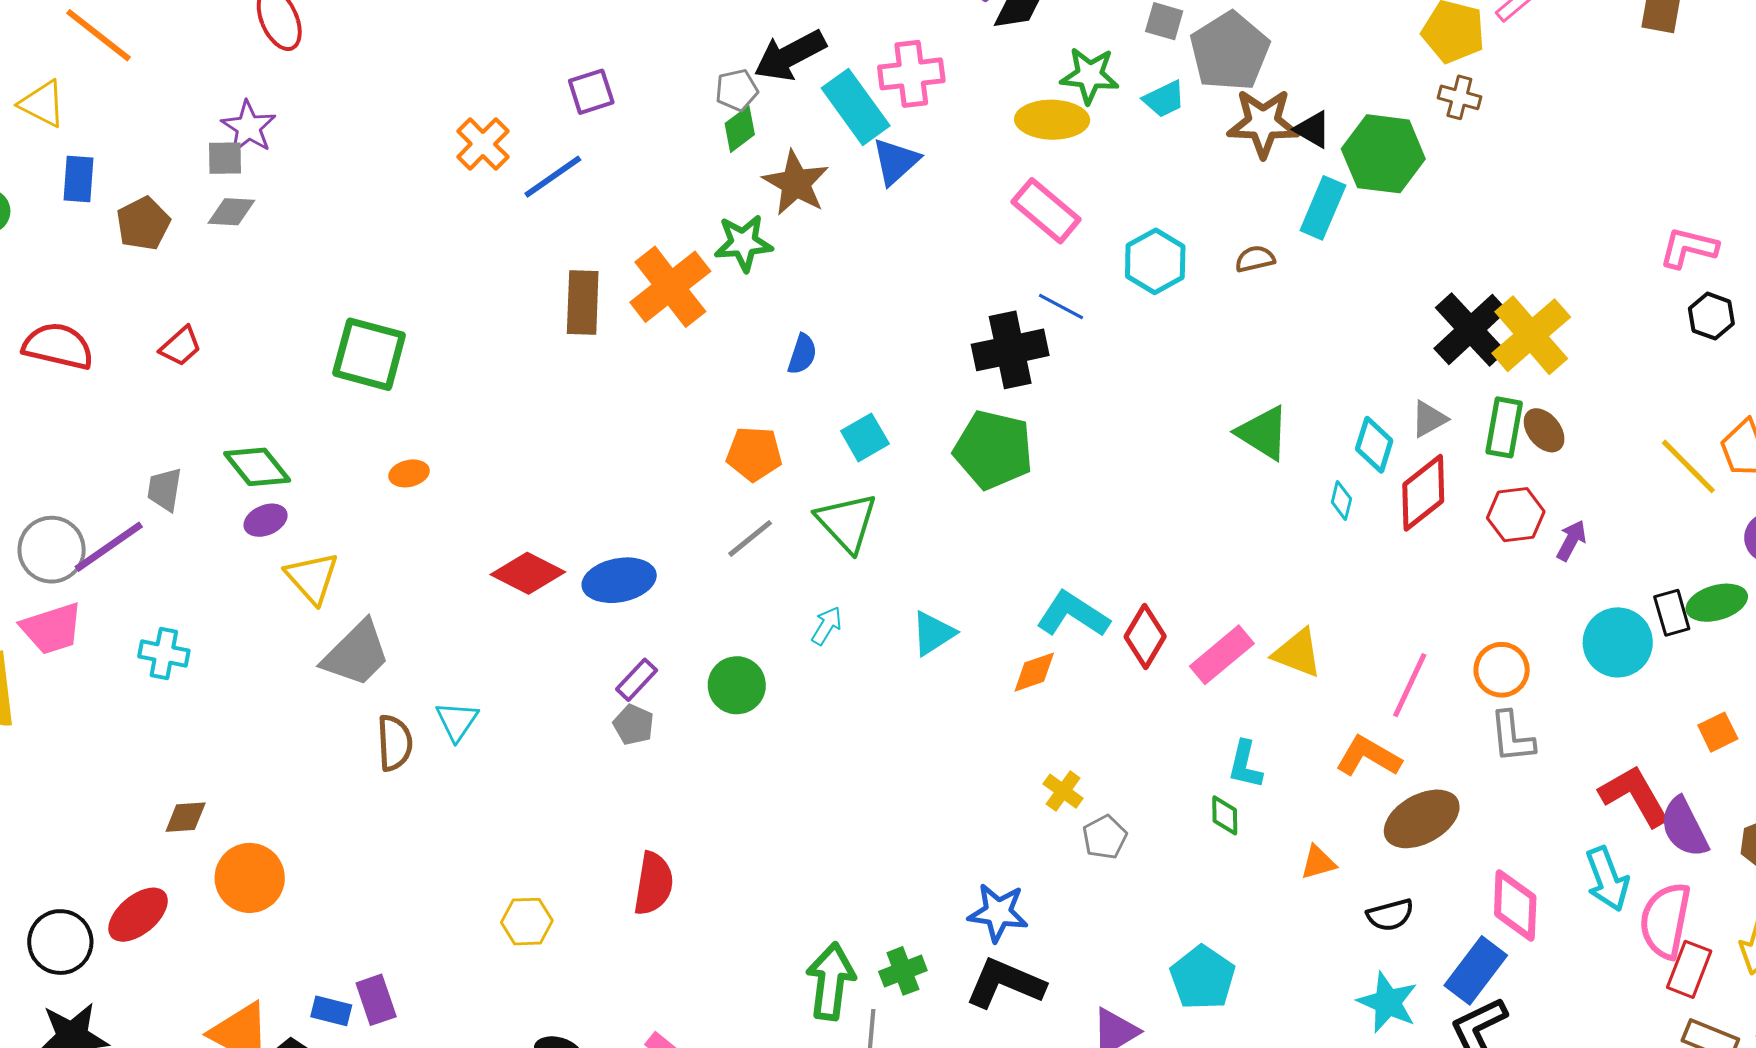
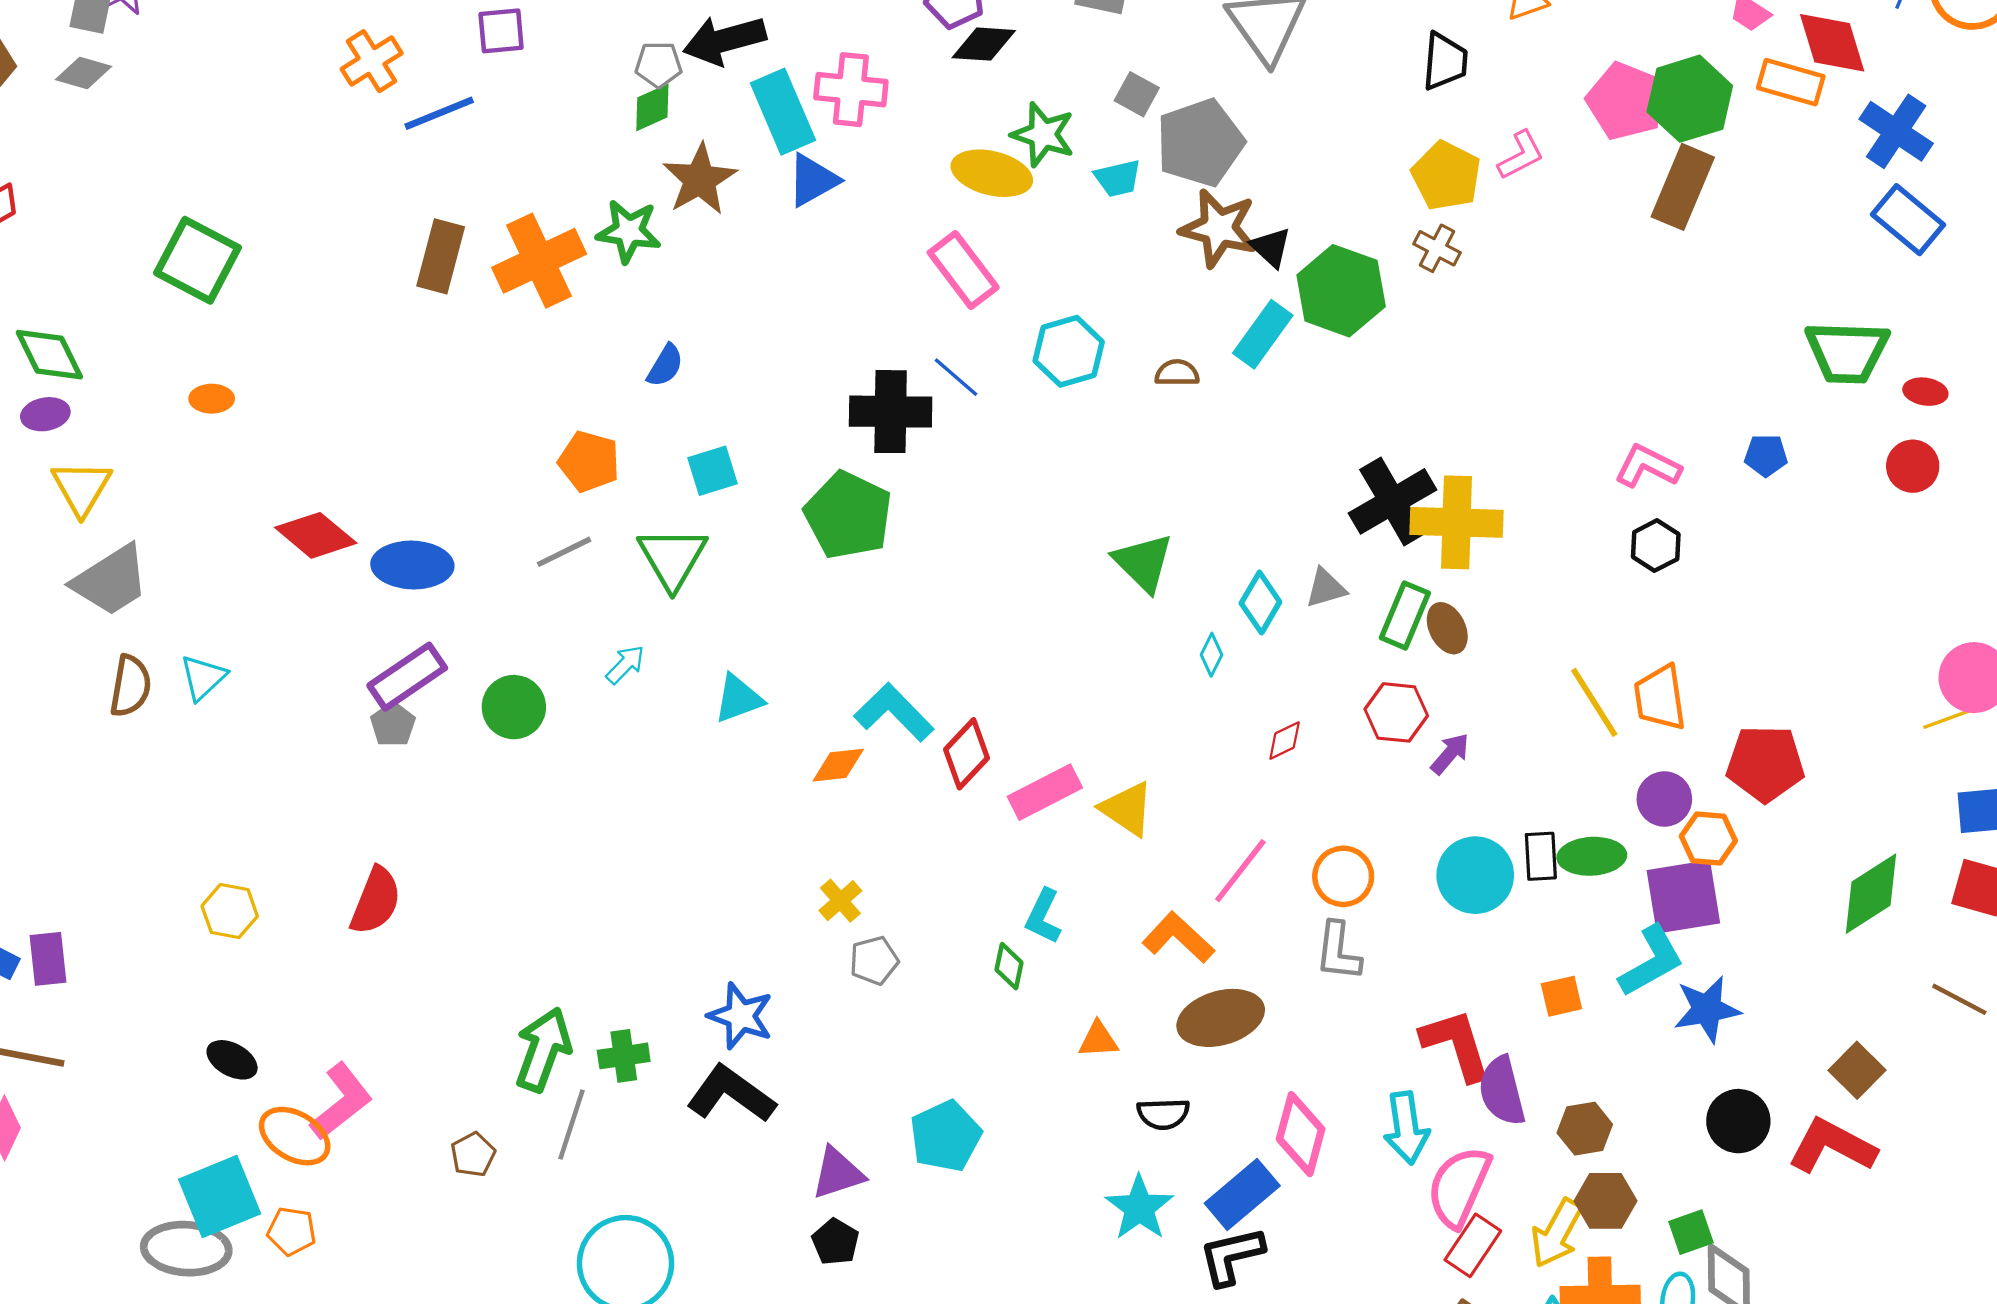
yellow cross: (1531, 335) -> (1457, 522), turned 30
red diamond: (1423, 493) -> (1285, 740), moved, size x0.5
purple rectangle: (637, 680) -> (407, 677), size x1.6

